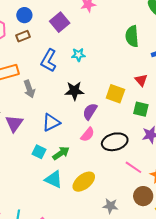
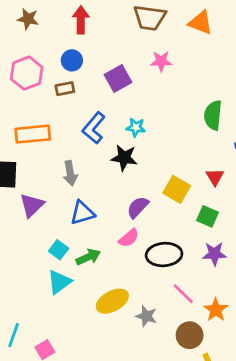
gray arrow: (29, 89) -> (70, 173), moved
black star: (74, 91) -> (124, 158), moved
cyan triangle: (54, 179) -> (59, 282), moved, turned 48
gray star: (110, 206) -> (146, 316), moved

